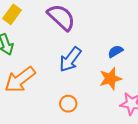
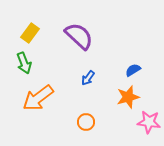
blue arrow: (70, 59) -> (88, 78), size x0.6

